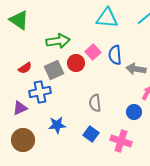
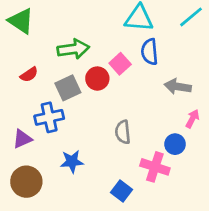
blue semicircle: (115, 55) -> (150, 52), moved
red semicircle: (25, 68) -> (29, 74), moved
blue square: (91, 134) -> (121, 191), moved
pink cross: (121, 141) -> (155, 167), moved

